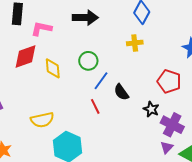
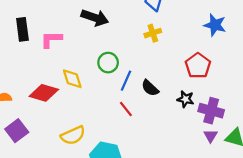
black arrow: (85, 18) -> (95, 18), turned 30
red diamond: (25, 57) -> (44, 93), moved, turned 48
red pentagon: (169, 81) -> (198, 66), turned 30

